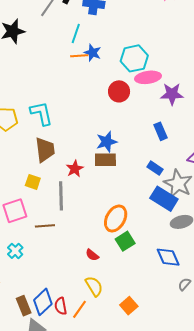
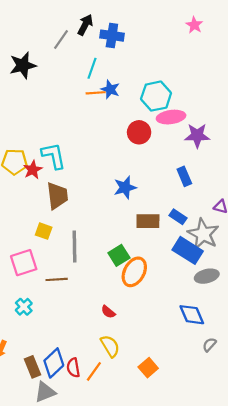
brown rectangle: (105, 160) -> (148, 221), moved
red star: (75, 169) -> (33, 170), moved
green square: (125, 241) -> (119, 255), moved

